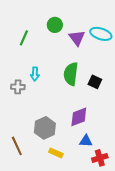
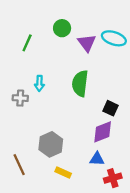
black square: (95, 82) -> (110, 108), moved
purple diamond: (79, 117) -> (103, 132), moved

